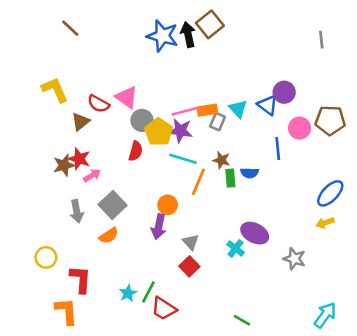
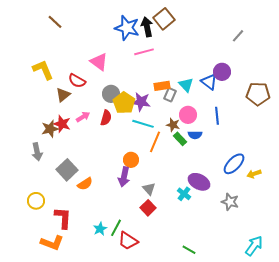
gray line: (321, 40) -> (238, 36), moved, turned 48
pink triangle: (127, 97) -> (99, 62), moved
pink line: (184, 111) -> (144, 52), moved
pink circle: (300, 128) -> (188, 115), moved
pink arrow: (92, 175) -> (83, 117), moved
green rectangle: (230, 178) -> (180, 139), turned -40
blue ellipse: (330, 193) -> (234, 164), moved
gray square: (113, 205) -> (67, 170), moved
gray arrow: (77, 211) -> (37, 152), moved
orange L-shape: (66, 311) -> (52, 243), turned 115

